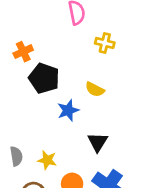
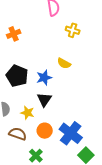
black pentagon: (44, 78) -> (17, 76), moved
black triangle: (98, 142) -> (44, 100), moved

